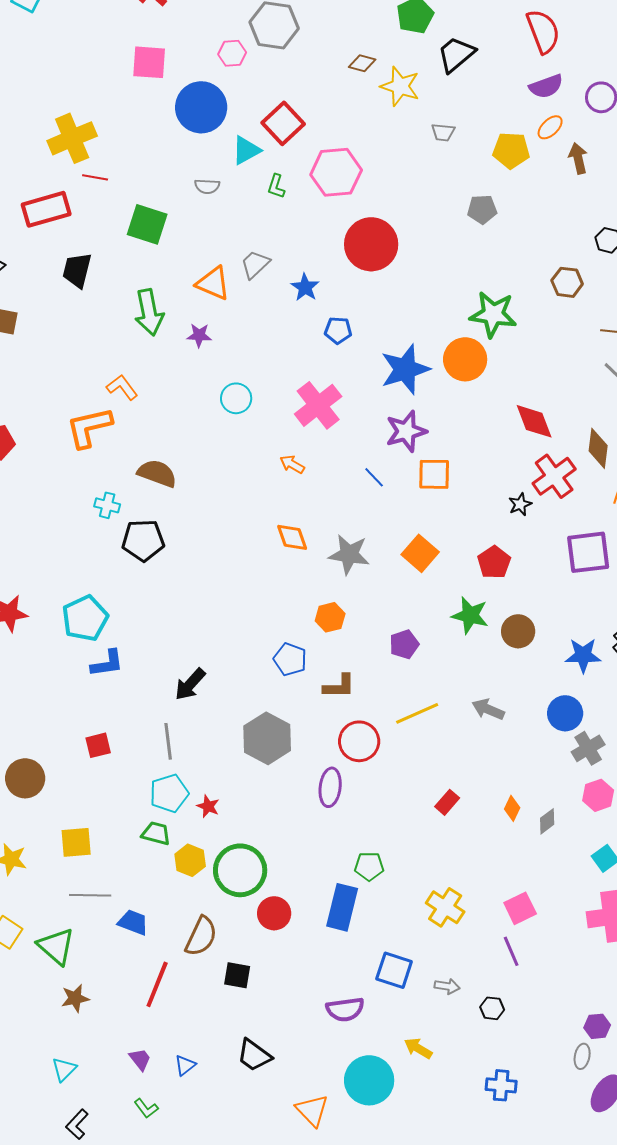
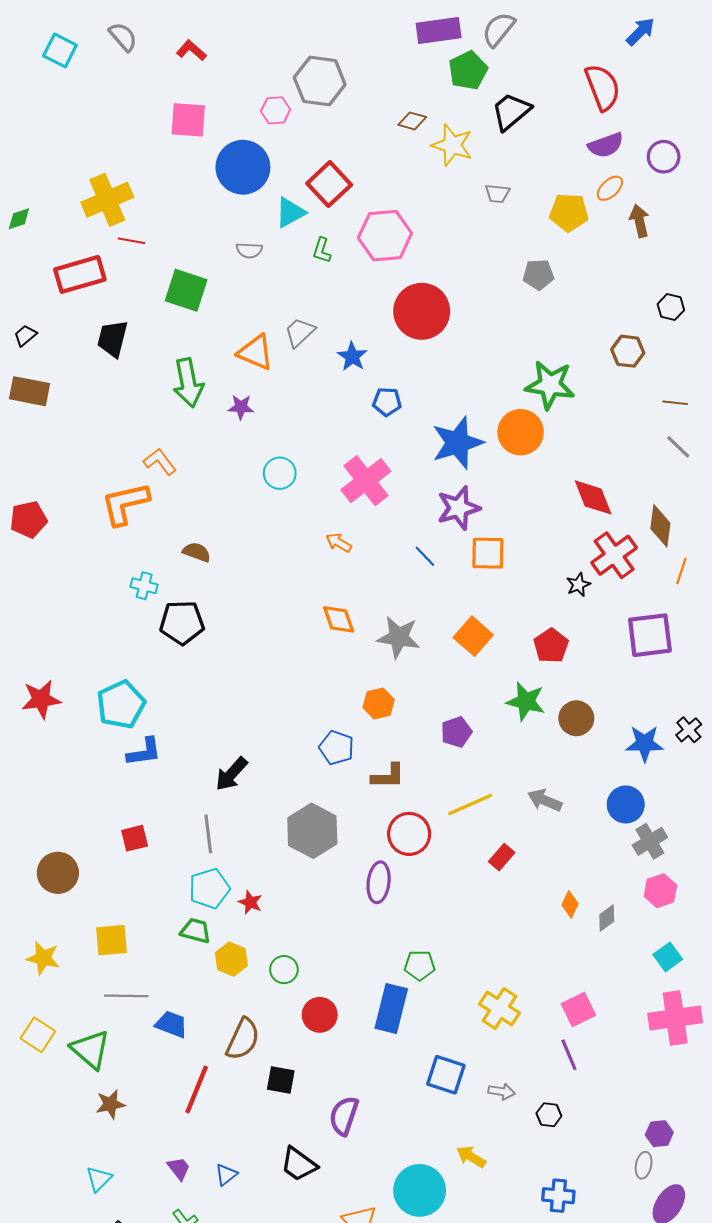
brown semicircle: (157, 473) -> (197, 552), size x0.7
red rectangle: (447, 802) -> (502, 857), moved
green circle: (240, 870) -> (284, 970), size x0.5
purple semicircle: (345, 1009) -> (344, 1116), moved, turned 117

